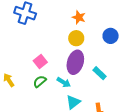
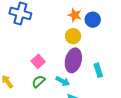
blue circle: (111, 36) -> (93, 20), moved
cyan rectangle: (100, 73) -> (98, 70), turned 32

